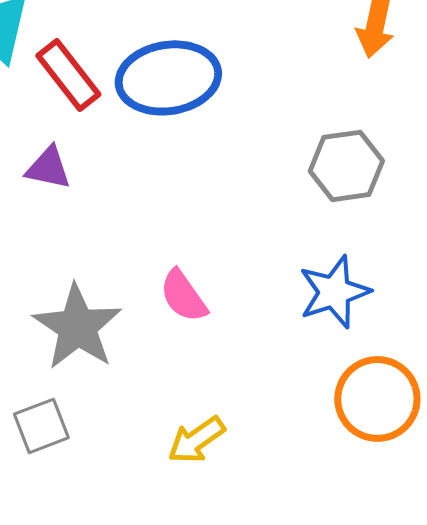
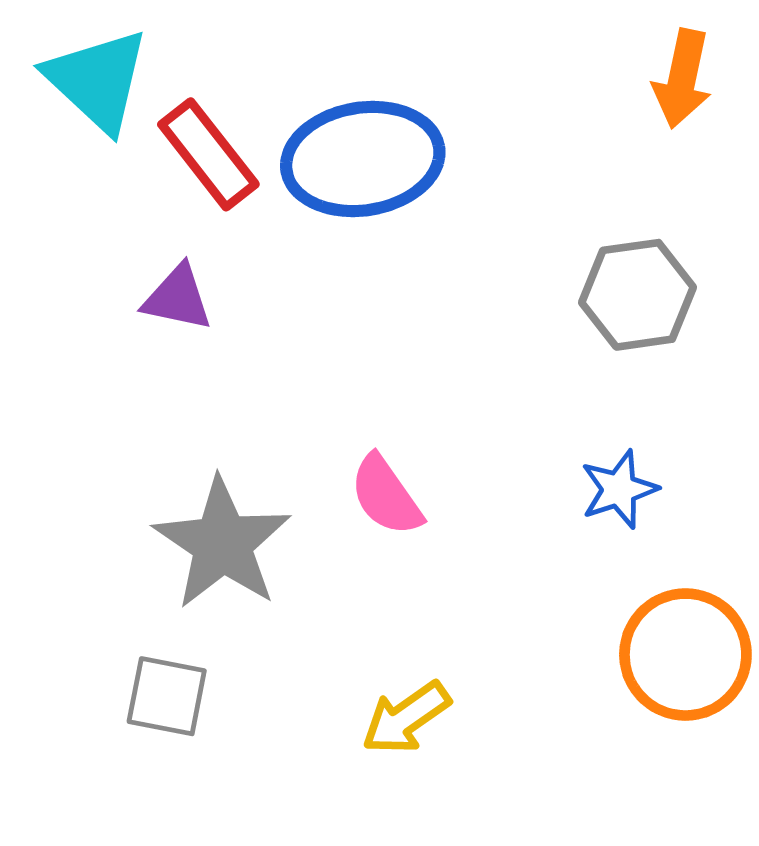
blue star: (334, 292) -> (619, 489), size x0.7
gray square: (41, 426) -> (167, 696), turned 32

